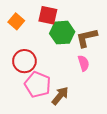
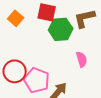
brown L-shape: (87, 38) -> (85, 18), moved
red circle: (24, 61) -> (15, 71), moved

